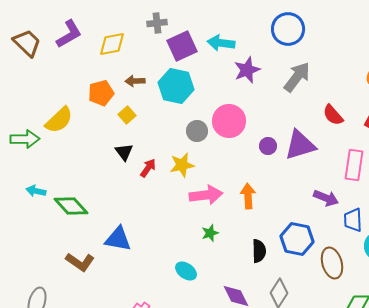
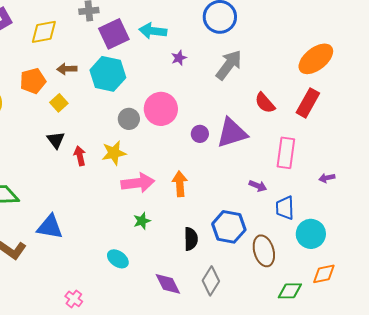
purple star: (247, 70) -> (179, 58), size x0.6
red arrow: (148, 168) -> (80, 156), turned -48
purple arrow: (326, 198) -> (258, 186), size x0.7

